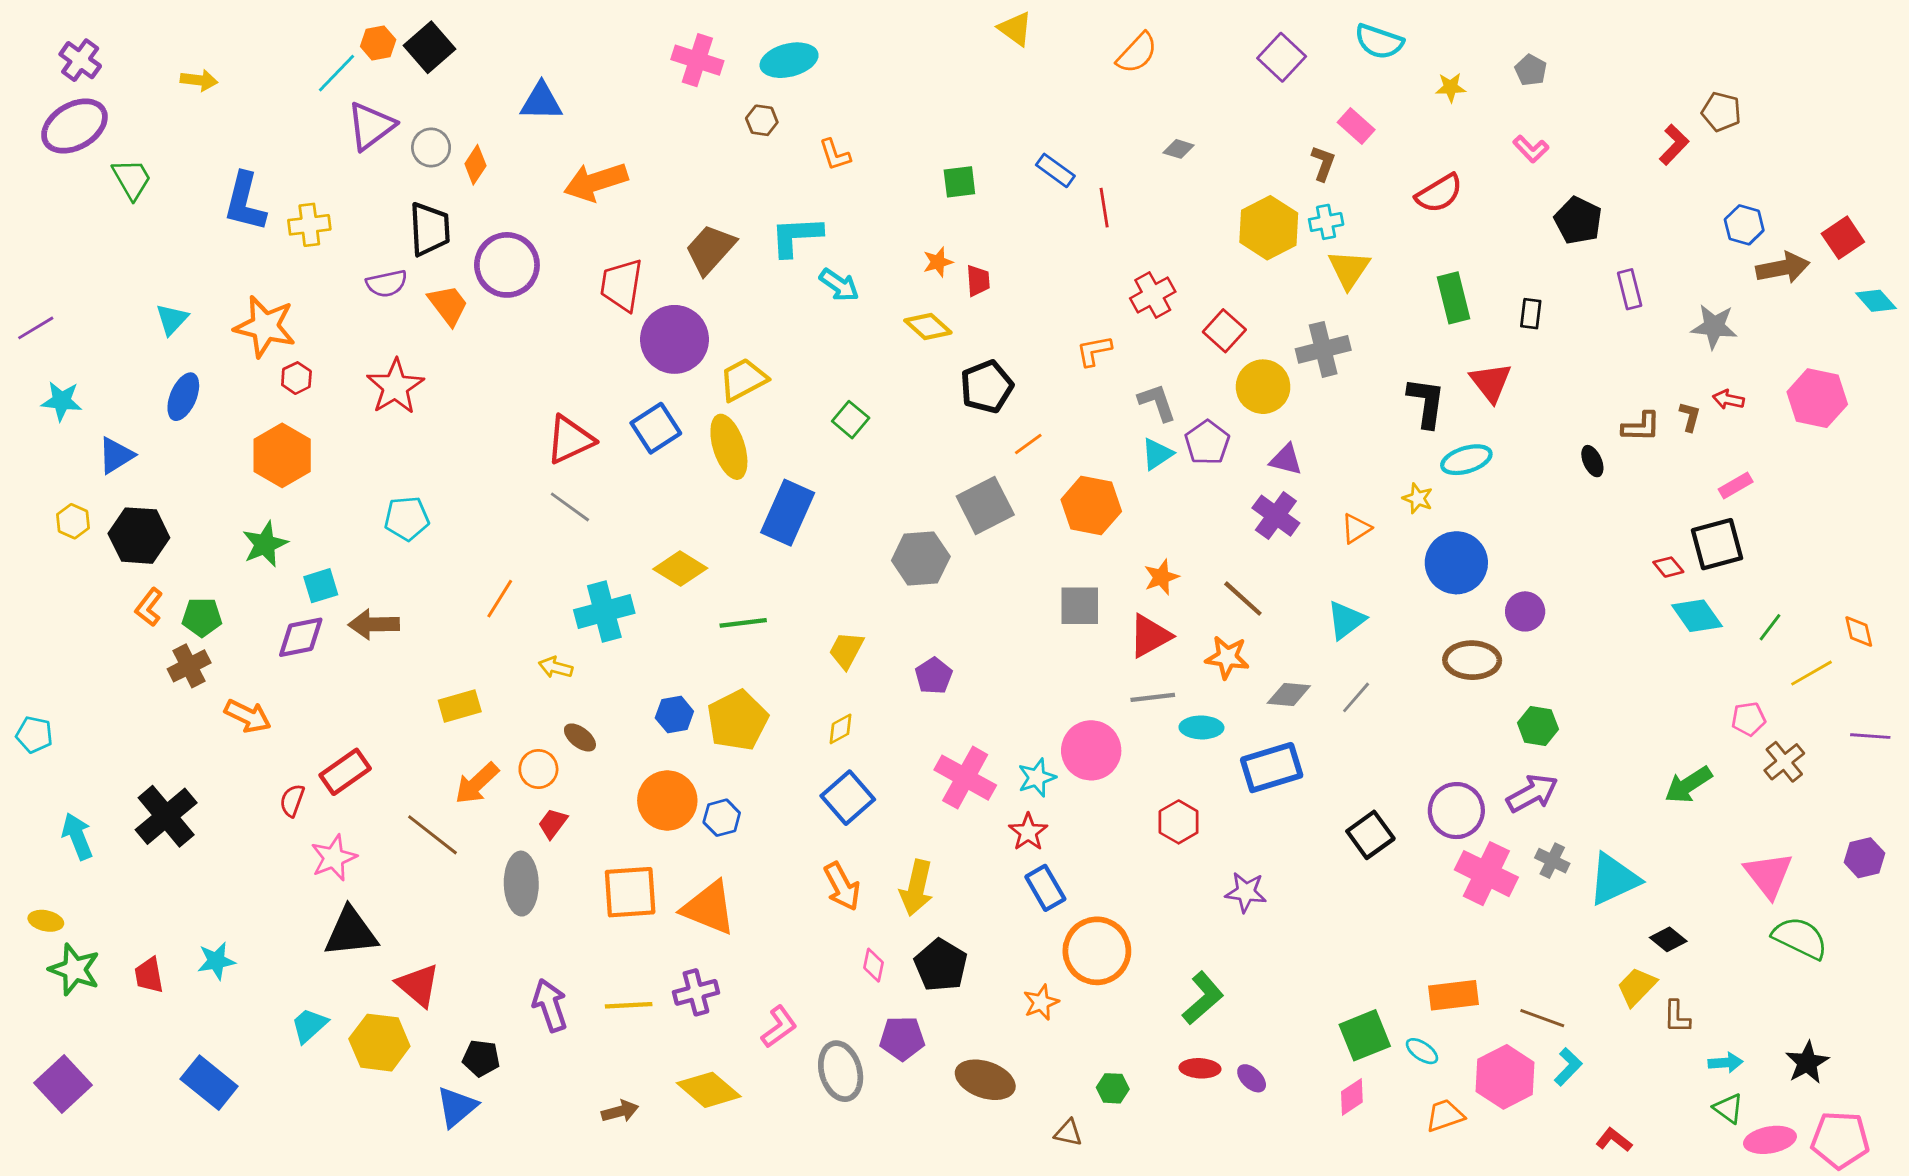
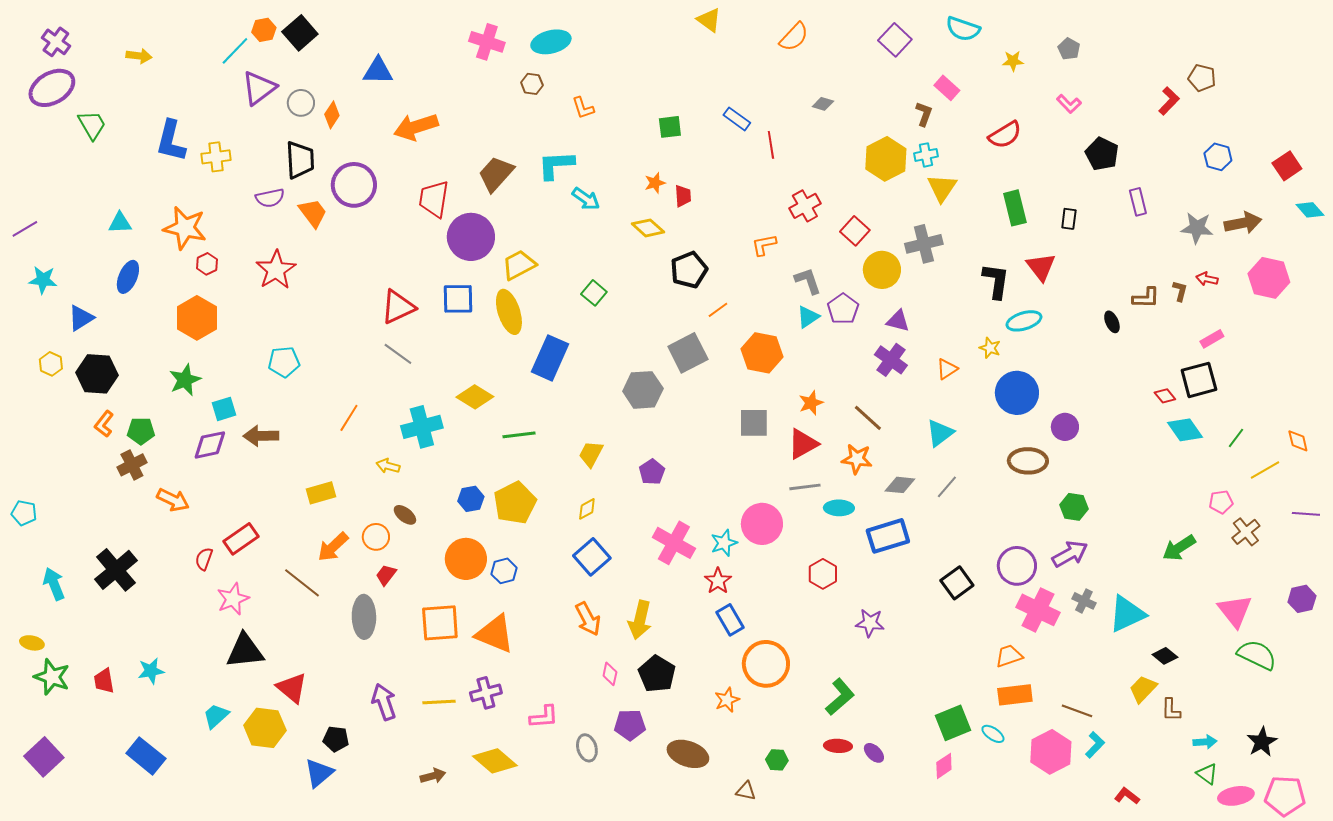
brown arrow: (1783, 268) -> (1243, 223), moved
cyan triangle: (172, 319) -> (120, 223), turned 45
blue square: (656, 428) -> (458, 299), turned 32
pink L-shape: (779, 1027) -> (544, 717), turned 32
gray ellipse: (841, 1071) -> (587, 748), size x0.7
orange trapezoid: (1445, 1116) -> (1009, 656), moved

